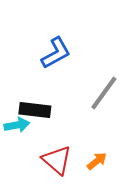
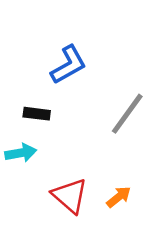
black rectangle: (35, 110) -> (37, 114), moved, size x0.7

